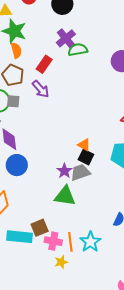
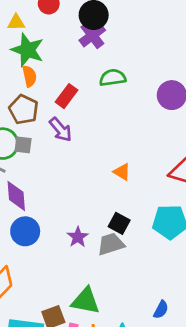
purple cross: (66, 38) -> (92, 35), moved
orange triangle: (84, 145) -> (122, 172), moved
purple star: (64, 171) -> (78, 237), moved
green triangle: (65, 196) -> (86, 301), moved

